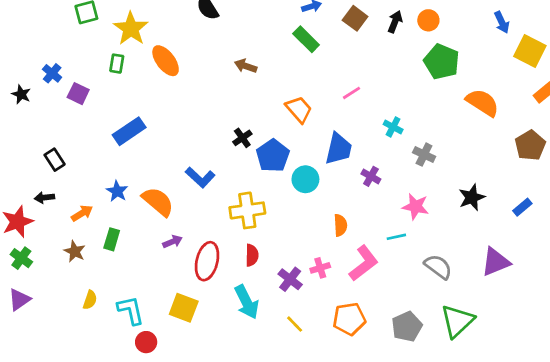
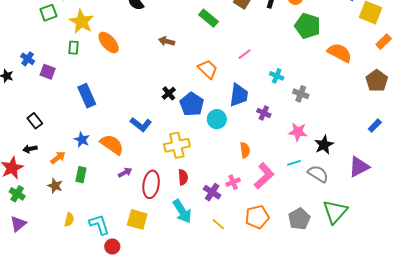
blue rectangle: (129, 131) -> (87, 96), turned -75
black star: (472, 197) -> (324, 145), moved
cyan line: (396, 237) -> (294, 163), moved

